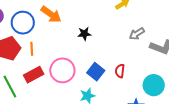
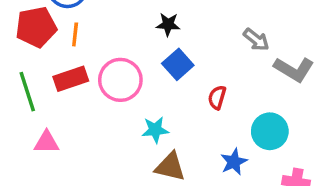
gray arrow: (137, 34) -> (256, 40), turned -119
blue square: (96, 72) -> (178, 64), moved

